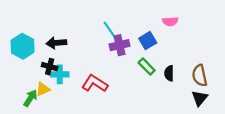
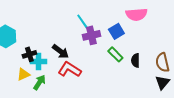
pink semicircle: (170, 21) -> (136, 14), size x1.5
black arrow: (56, 43) -> (60, 51), moved, turned -138
black cross: (50, 67) -> (29, 54), turned -32
green arrow: (30, 98) -> (39, 82), moved

